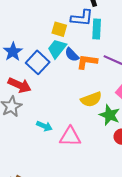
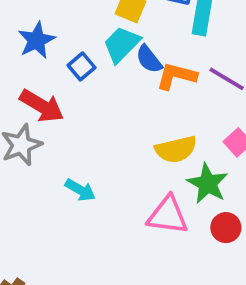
blue square: (38, 62) -> (82, 66), size x0.6
pink triangle: (70, 137) -> (168, 215), moved

